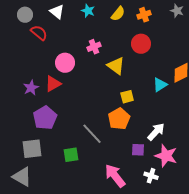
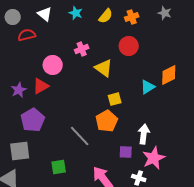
red semicircle: (39, 33) -> (27, 35), turned -54
white arrow: (156, 132) -> (144, 134), turned -36
green square: (71, 155) -> (59, 167), moved
pink star: (166, 156) -> (154, 158), turned 30

